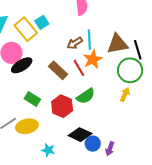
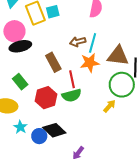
red line: (79, 68) -> (72, 79), moved
blue circle: (93, 144) -> (39, 136), moved
cyan star: (48, 150) -> (20, 127), moved

